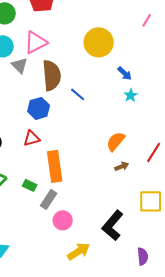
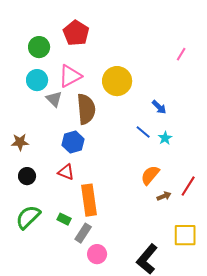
yellow circle: (99, 42) -> (117, 81), moved
blue line: (78, 94) -> (143, 132), moved
cyan star: (131, 95) -> (165, 138), moved
red triangle: (32, 138) -> (66, 172), turned 36
brown arrow: (122, 166) -> (164, 196), moved

